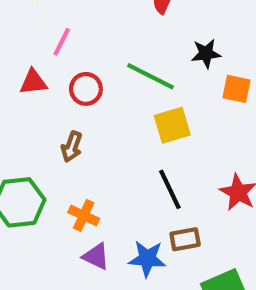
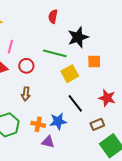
black star: (206, 54) -> (78, 37), size x1.5
orange square: (237, 89) -> (94, 61), moved
brown rectangle: (185, 239) -> (97, 124), moved
blue star: (147, 259) -> (58, 121), moved

